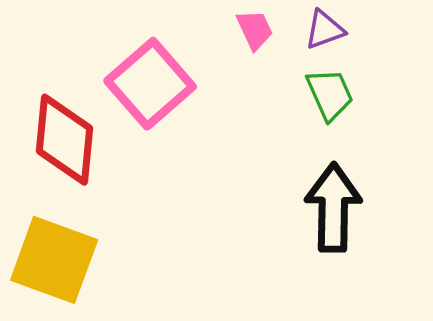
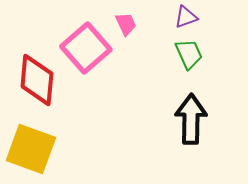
pink trapezoid: (255, 30) -> (126, 24), moved

